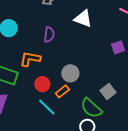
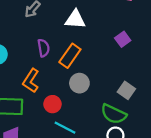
orange L-shape: (30, 59) -> (31, 81), turned -50
orange rectangle: (62, 91) -> (70, 56), moved, size x1.5

